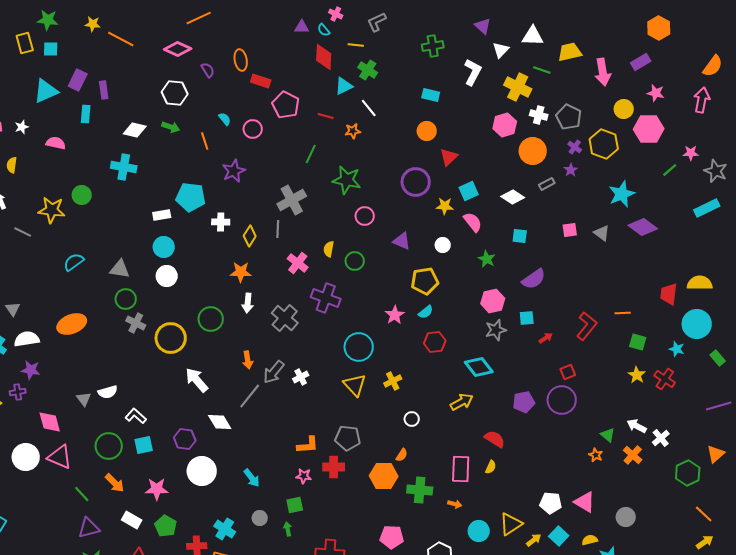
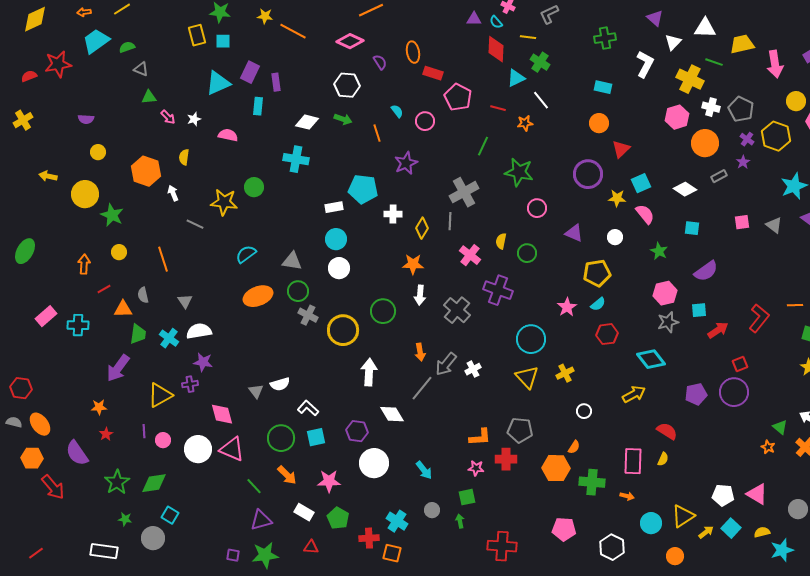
orange ellipse: (72, 324) -> (258, 296), moved
red arrow: (546, 338) -> (718, 330), size x1.5
white arrow: (197, 380) -> (369, 372), turned 44

